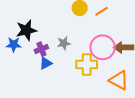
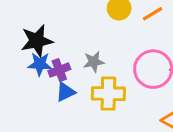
blue star: (14, 44) -> (40, 64), moved
yellow cross: (87, 64) -> (108, 94), moved

